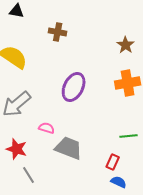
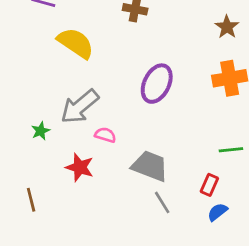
pink semicircle: (47, 128) -> (105, 135), moved
gray line: (29, 175) -> (162, 202), moved
blue semicircle: (119, 182) -> (217, 212), turned -63

